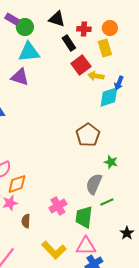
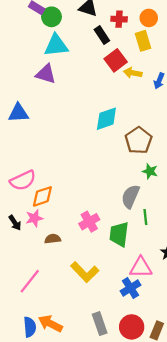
cyan diamond: (109, 97) -> (106, 119), moved
brown pentagon: (88, 135) -> (138, 140), moved
green line: (107, 202) -> (145, 217), turned -72
brown semicircle: (26, 221) -> (53, 239), turned 80
pink triangle: (86, 246) -> (141, 267), moved

